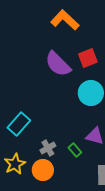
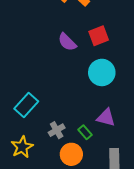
purple semicircle: (58, 64) -> (67, 42), size x0.7
orange circle: (43, 170) -> (71, 154), moved

